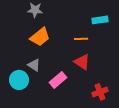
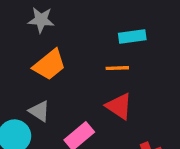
cyan rectangle: (100, 20) -> (132, 36), moved

